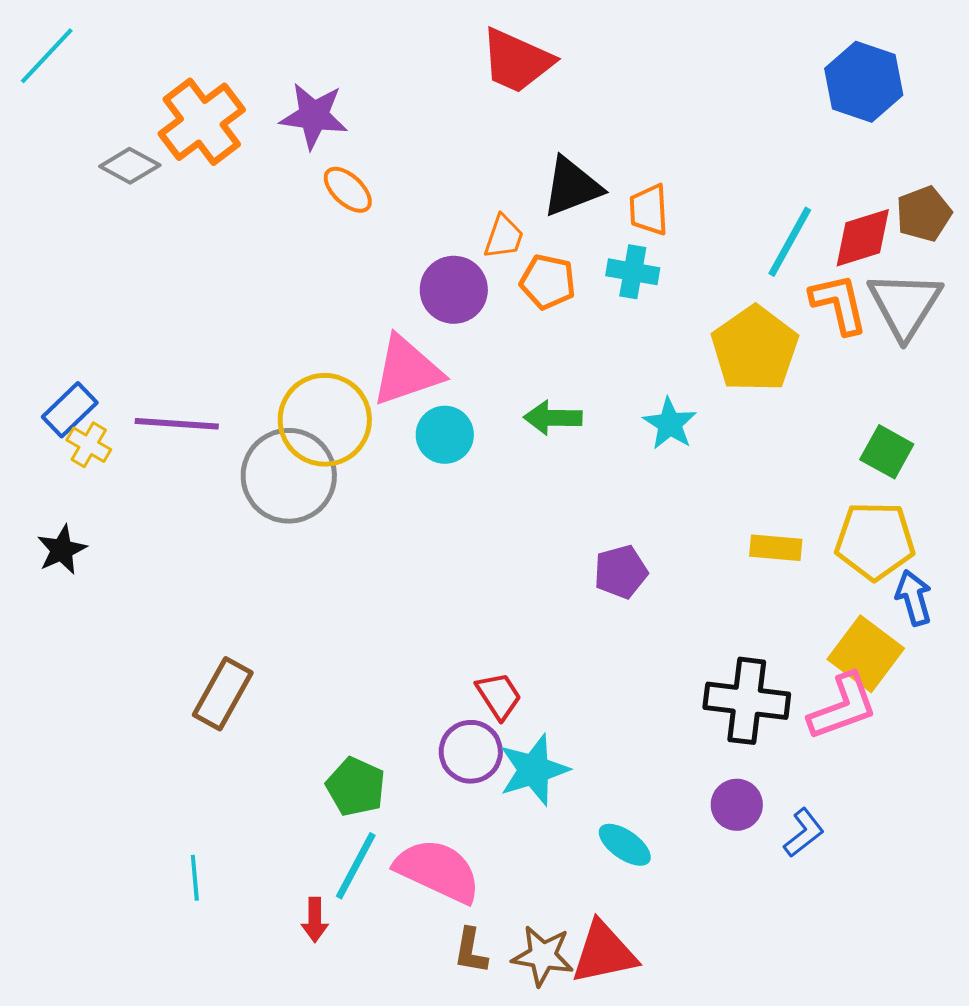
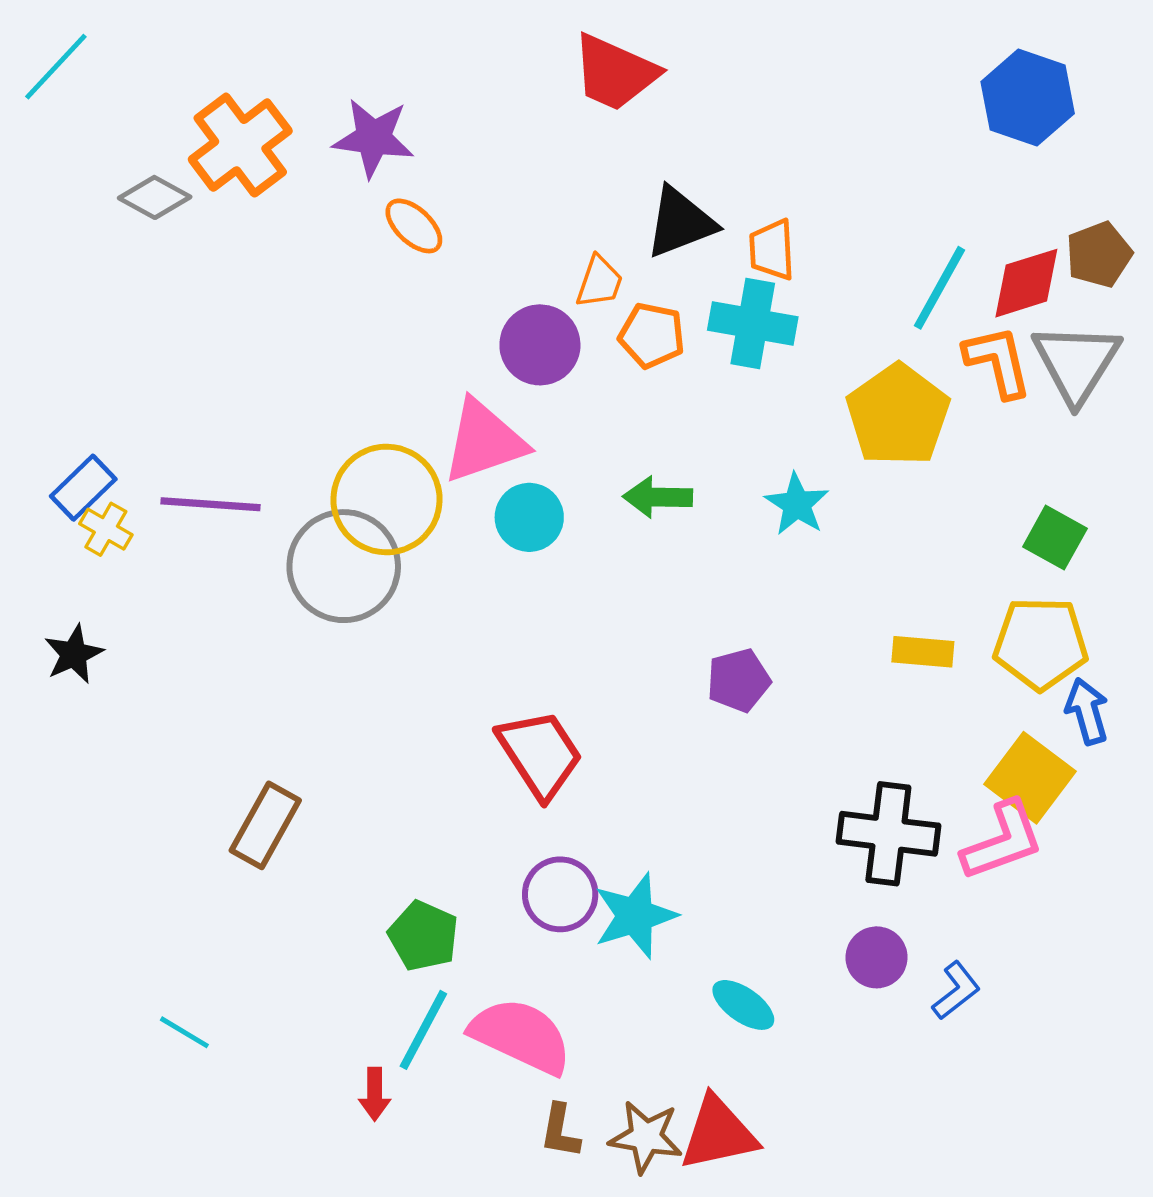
cyan cross: (633, 272) -> (753, 323), size x1.4
red trapezoid: (499, 696) -> (540, 754), moved, size x1.6
cyan line: (195, 878) -> (184, 1032), moved, turned -54

